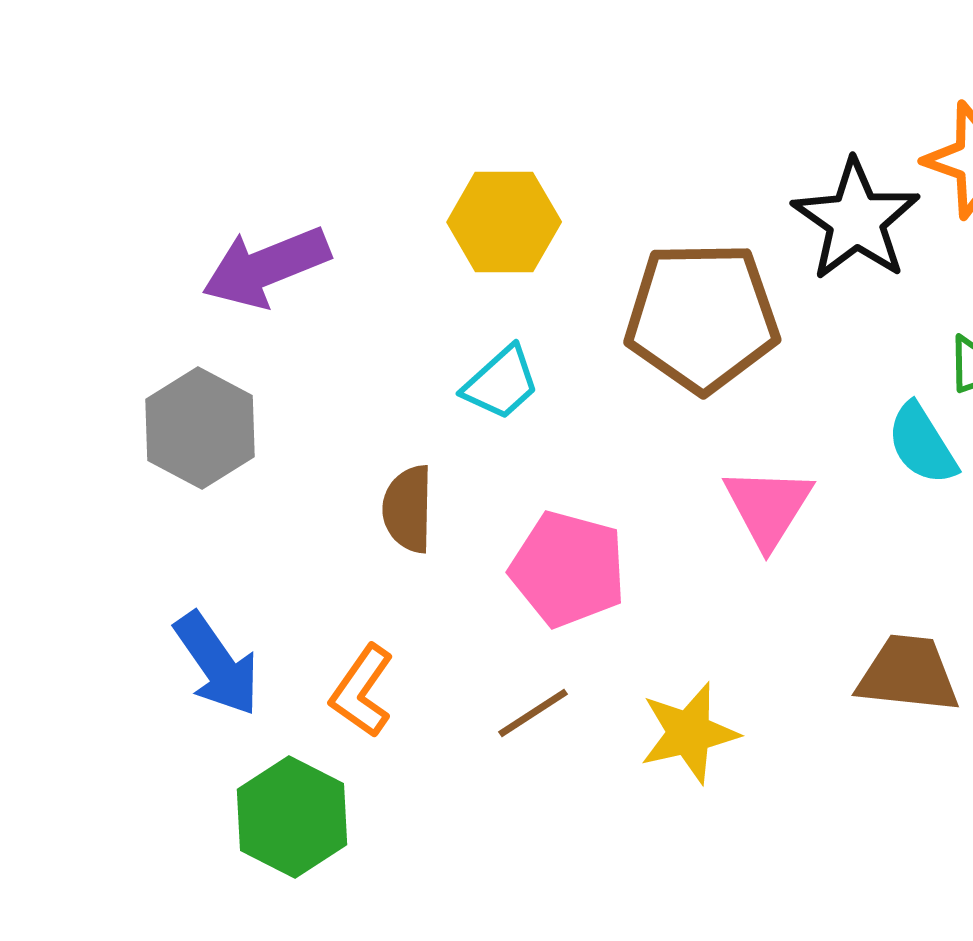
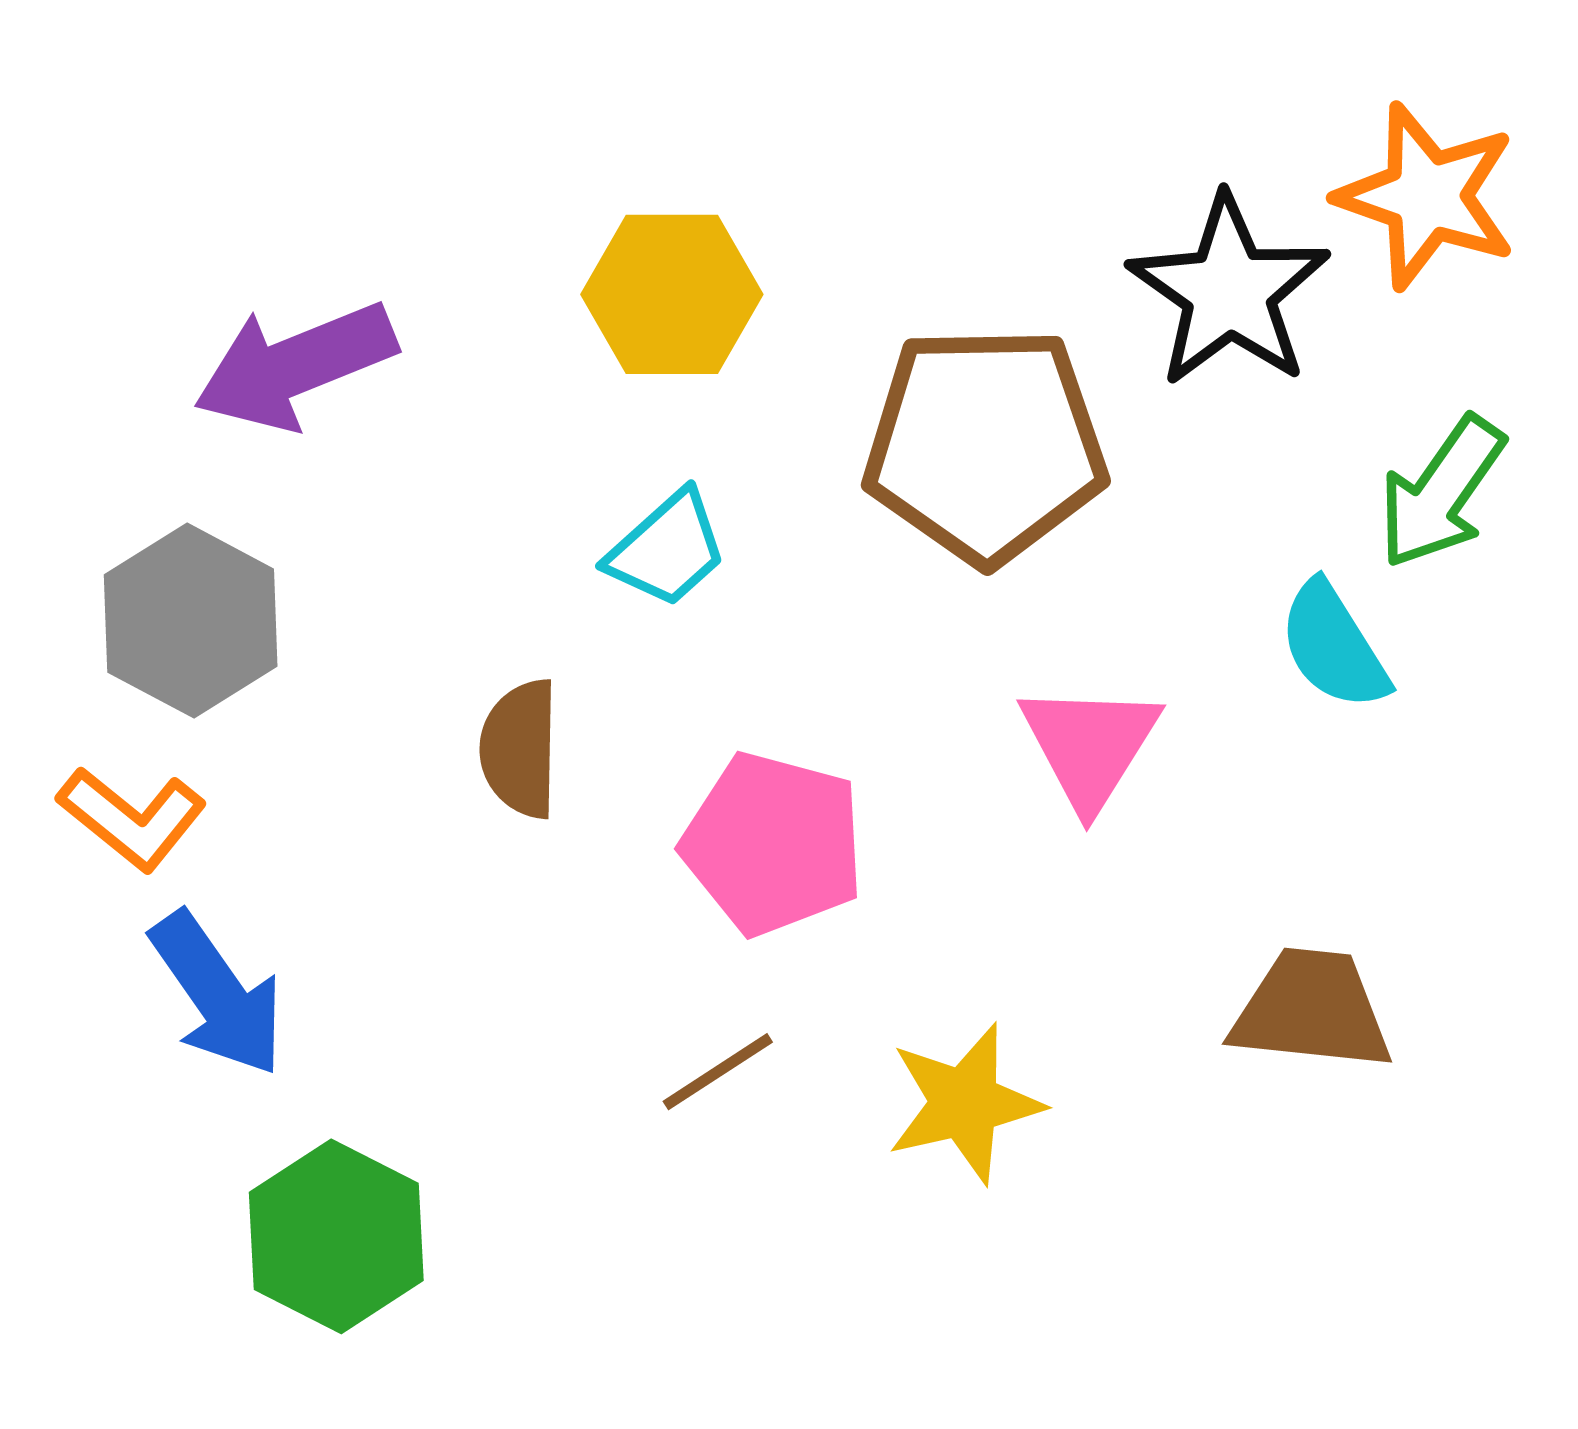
orange L-shape: (362, 691) -> (132, 818), moved, turned -86

